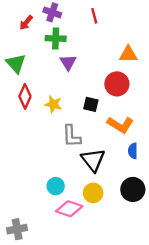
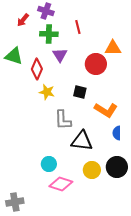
red line: (94, 16) -> (78, 27), moved
green triangle: (16, 63) -> (14, 56), turned -30
red circle: (117, 84) -> (96, 64), moved
red diamond: (25, 96) -> (37, 69), moved
black triangle: (93, 160) -> (82, 141), turned -45
yellow circle: (93, 193) -> (92, 170), moved

